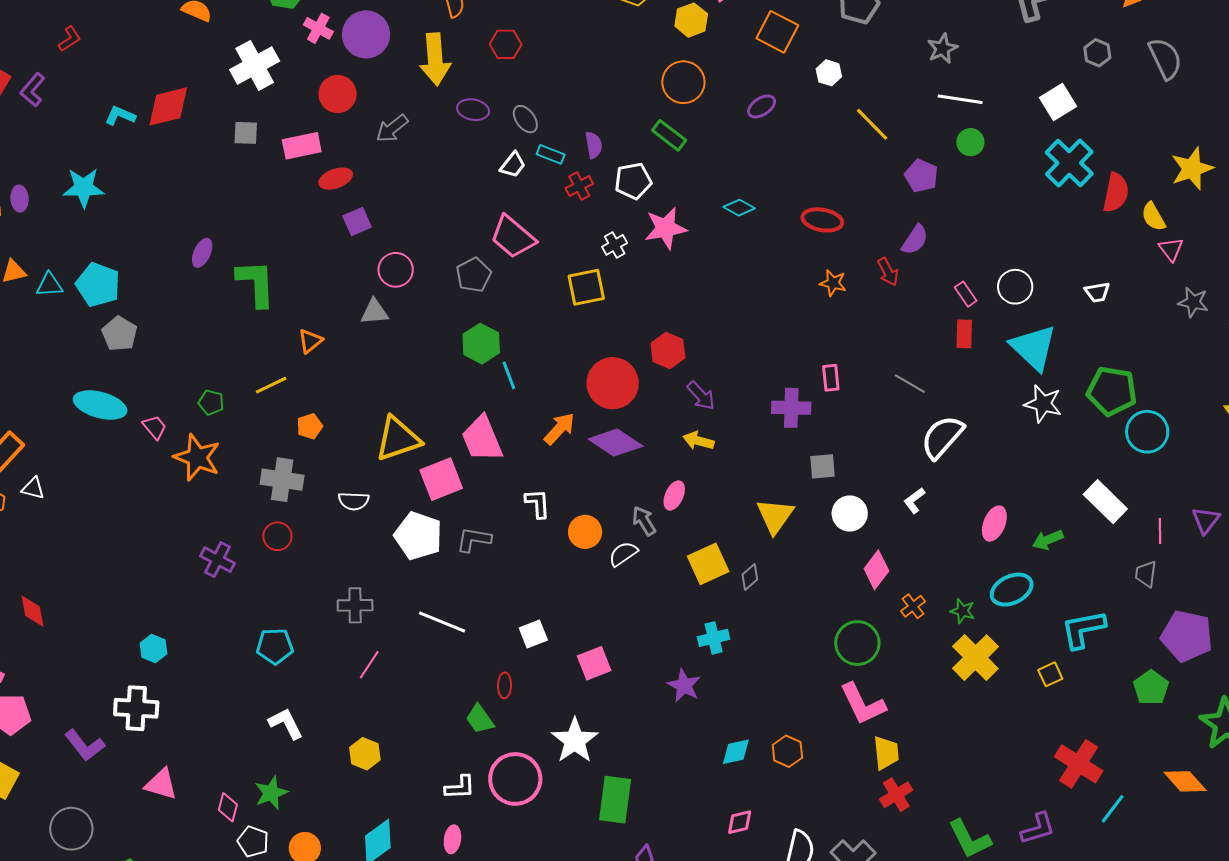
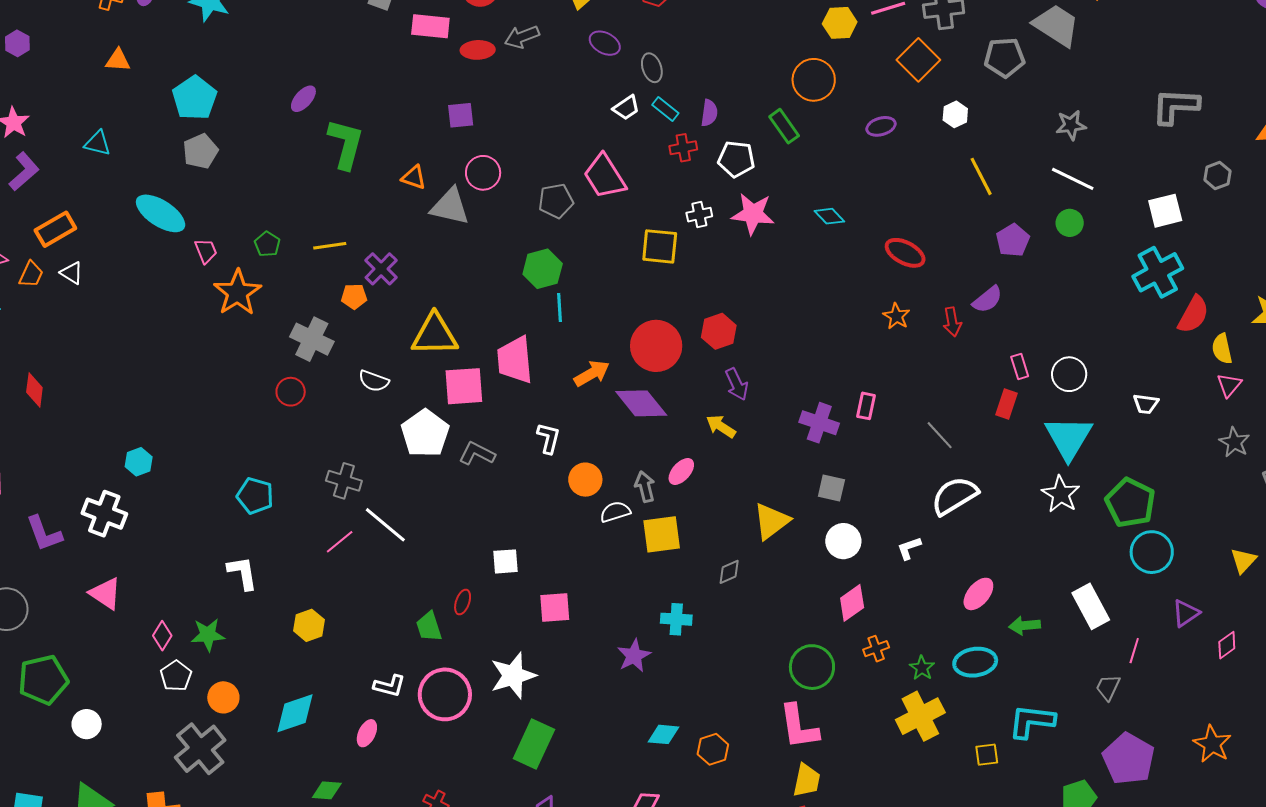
red ellipse: (336, 179) -> (478, 50), moved
cyan triangle: (49, 285) -> (97, 143), moved
gray triangle: (374, 312) -> (450, 207), size x1.4
orange triangle: (310, 341) -> (414, 177), moved, turned 40
purple triangle: (1206, 520) -> (1186, 613), moved
purple cross: (218, 560) -> (381, 269), moved
yellow square: (708, 564) -> (662, 534), moved
white line: (442, 622) -> (385, 525), moved

